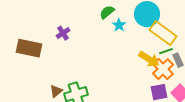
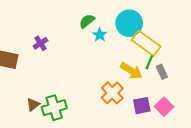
green line: (166, 51) -> (149, 62), turned -48
orange cross: (163, 69) -> (112, 93), moved

